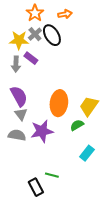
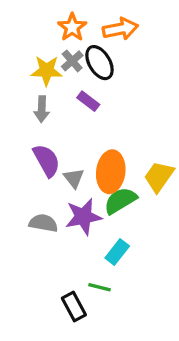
orange arrow: (65, 14) -> (120, 29), size x1.5
purple rectangle: (31, 58) -> (88, 101), moved
gray triangle: (21, 114) -> (74, 178), moved
green semicircle: (77, 125) -> (120, 201), moved, size x1.5
cyan rectangle: (87, 153) -> (117, 252), moved

